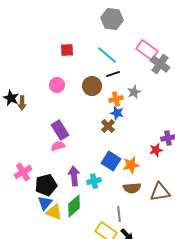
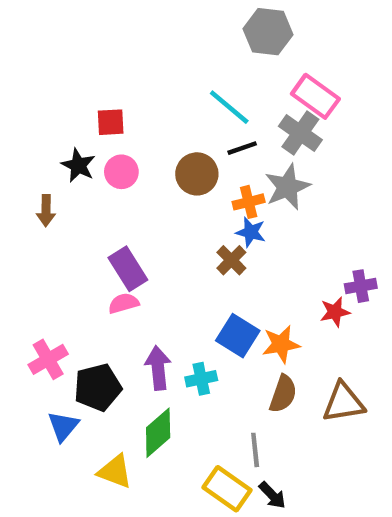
gray hexagon: (112, 19) -> (268, 32), moved
red square: (67, 50) -> (111, 122), moved
gray cross: (160, 64) -> (300, 133), moved
gray star: (134, 92) -> (287, 187), size x1.5
black star: (11, 98) -> (78, 165), moved
brown semicircle: (132, 188) -> (283, 394), turned -66
blue triangle: (45, 203) -> (63, 426), moved
yellow triangle: (54, 212) -> (115, 471), moved

